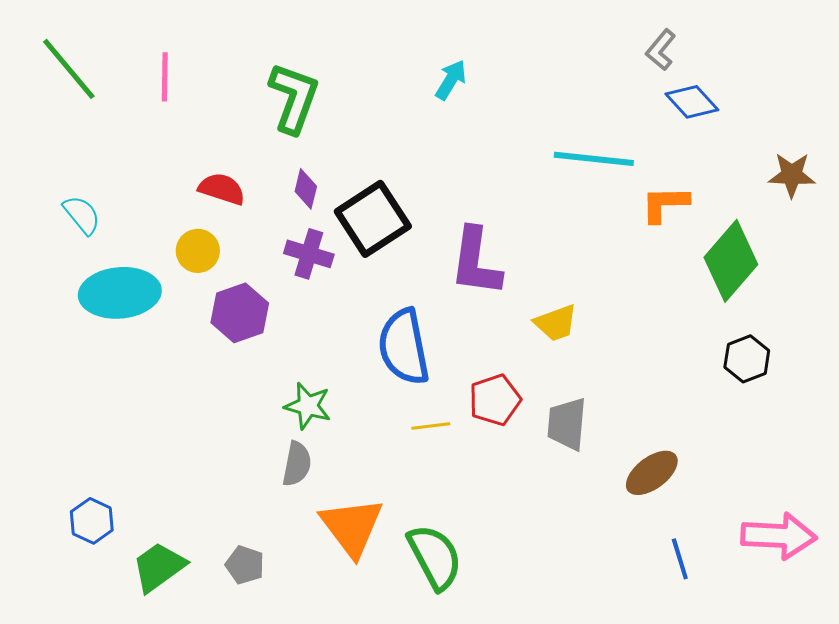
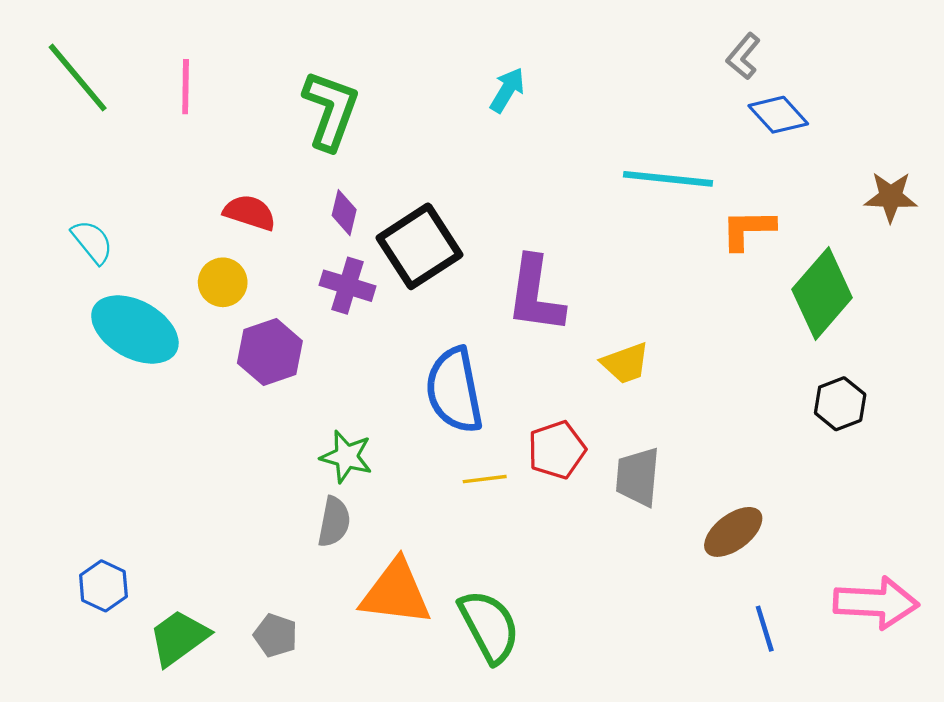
cyan ellipse: (120, 293) -> (135, 330), turned 34
orange triangle: (352, 527) -> (396, 593), turned -46

